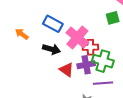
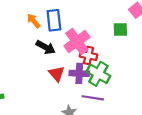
blue rectangle: (53, 24) -> (54, 20), turned 42
orange arrow: (22, 34) -> (34, 21), moved

